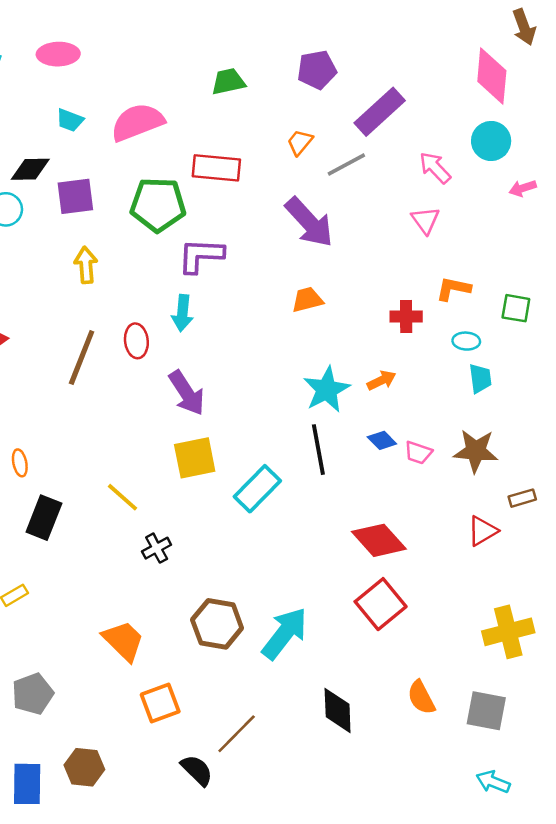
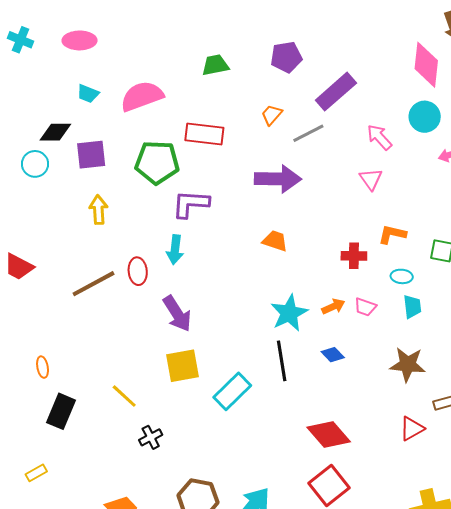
purple arrow: (309, 222) -> (278, 179), turned -48
orange trapezoid: (307, 300) -> (275, 241), turned 32
brown line: (82, 357) -> (94, 284), turned 39
pink trapezoid: (418, 453) -> (365, 307), moved

